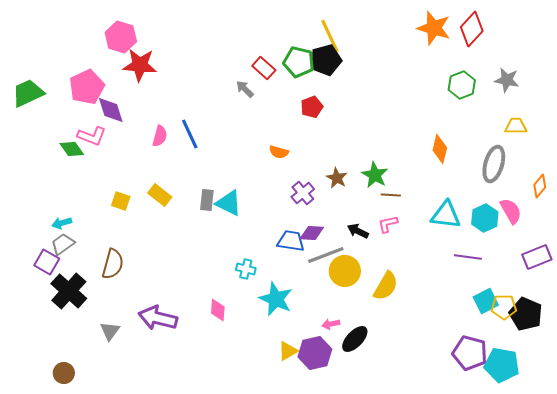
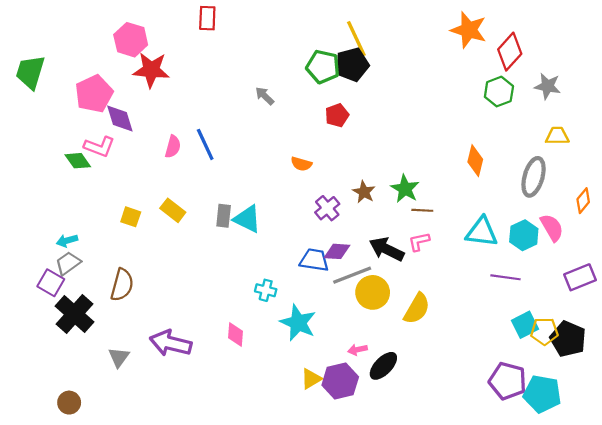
red diamond: (472, 29) -> (510, 52), moved
red rectangle: (264, 68) -> (207, 18), moved, turned 50
green trapezoid: (28, 93) -> (30, 72), moved, turned -48
black arrow: (358, 231) -> (387, 249), size x1.5

